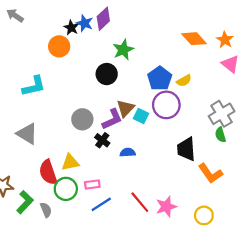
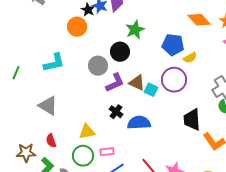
blue pentagon: (160, 78) -> (173, 45), moved, turned -30
brown triangle: (125, 108) -> (137, 83), turned -48
gray circle: (82, 119) -> (98, 66), moved
purple L-shape: (112, 119) -> (115, 83), moved
blue semicircle: (128, 152) -> (139, 123), size x1.6
red semicircle: (48, 172) -> (51, 141), moved, size x0.6

